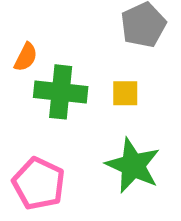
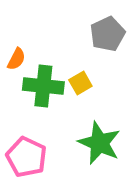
yellow square: (125, 93) -> (80, 83), moved, turned -30

